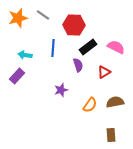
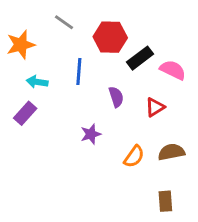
orange star: (18, 18) -> (21, 45), moved
black rectangle: (88, 47) -> (140, 58), moved

